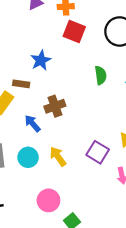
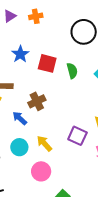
red square: (74, 31) -> (47, 63), moved
blue star: (41, 60) -> (20, 54), moved
pink circle: (48, 200) -> (41, 171), moved

